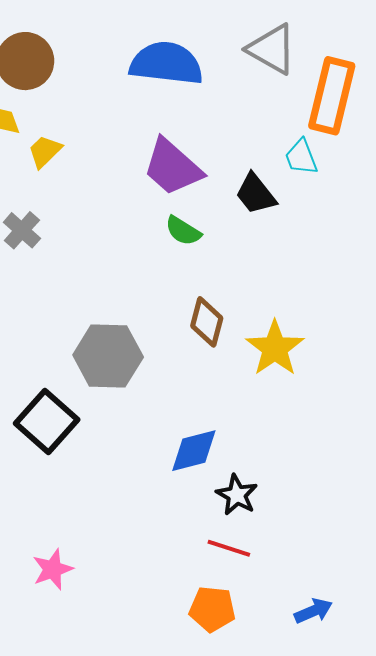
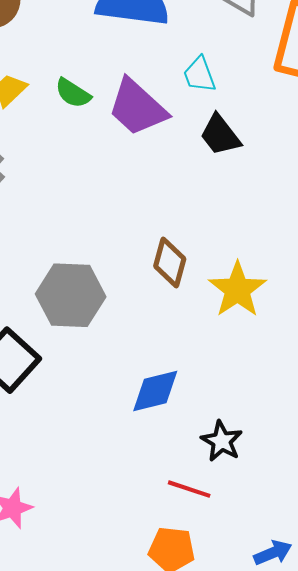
cyan trapezoid: (301, 157) -> (199, 75), moved
green semicircle: (183, 231) -> (73, 93), moved
black star: (237, 495) -> (222, 441), moved

